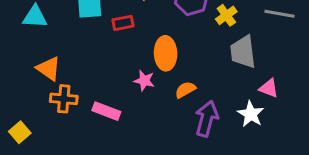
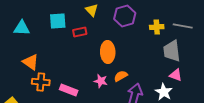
yellow cross: (226, 15) -> (157, 27), moved, turned 32
gray trapezoid: (243, 52) -> (172, 51), moved
pink star: (144, 81) -> (101, 81), moved

